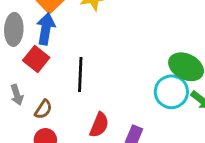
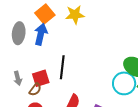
red square: (36, 59) -> (41, 78), moved, turned 30

